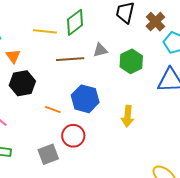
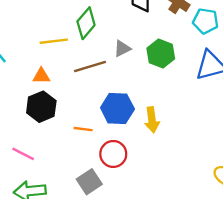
orange triangle: (13, 56) -> (41, 76), moved, turned -42
yellow arrow: (128, 116) -> (152, 120), moved

